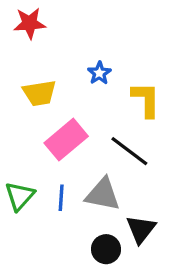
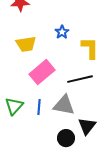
black line: (129, 151) -> (80, 79), turned -50

